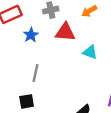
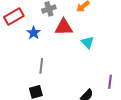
cyan triangle: (90, 52) -> (87, 42), turned 32

